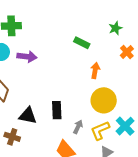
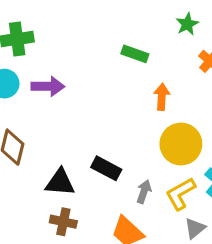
black rectangle: (57, 110) -> (106, 168), turned -54
brown cross: (12, 137) -> (63, 222), moved

